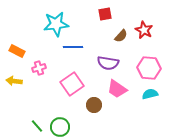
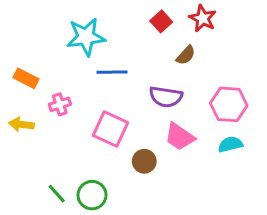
red square: (105, 14) -> (161, 21), turned -32
red star: (144, 30) -> (203, 18), moved
pink square: (72, 84) -> (110, 129), turned -30

